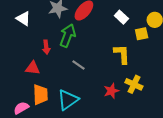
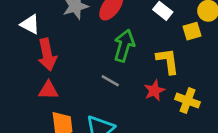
green arrow: (68, 36) -> (124, 46), moved
red arrow: (46, 47) -> (47, 55), moved, size x1.6
red star: (111, 91) -> (154, 90), moved

